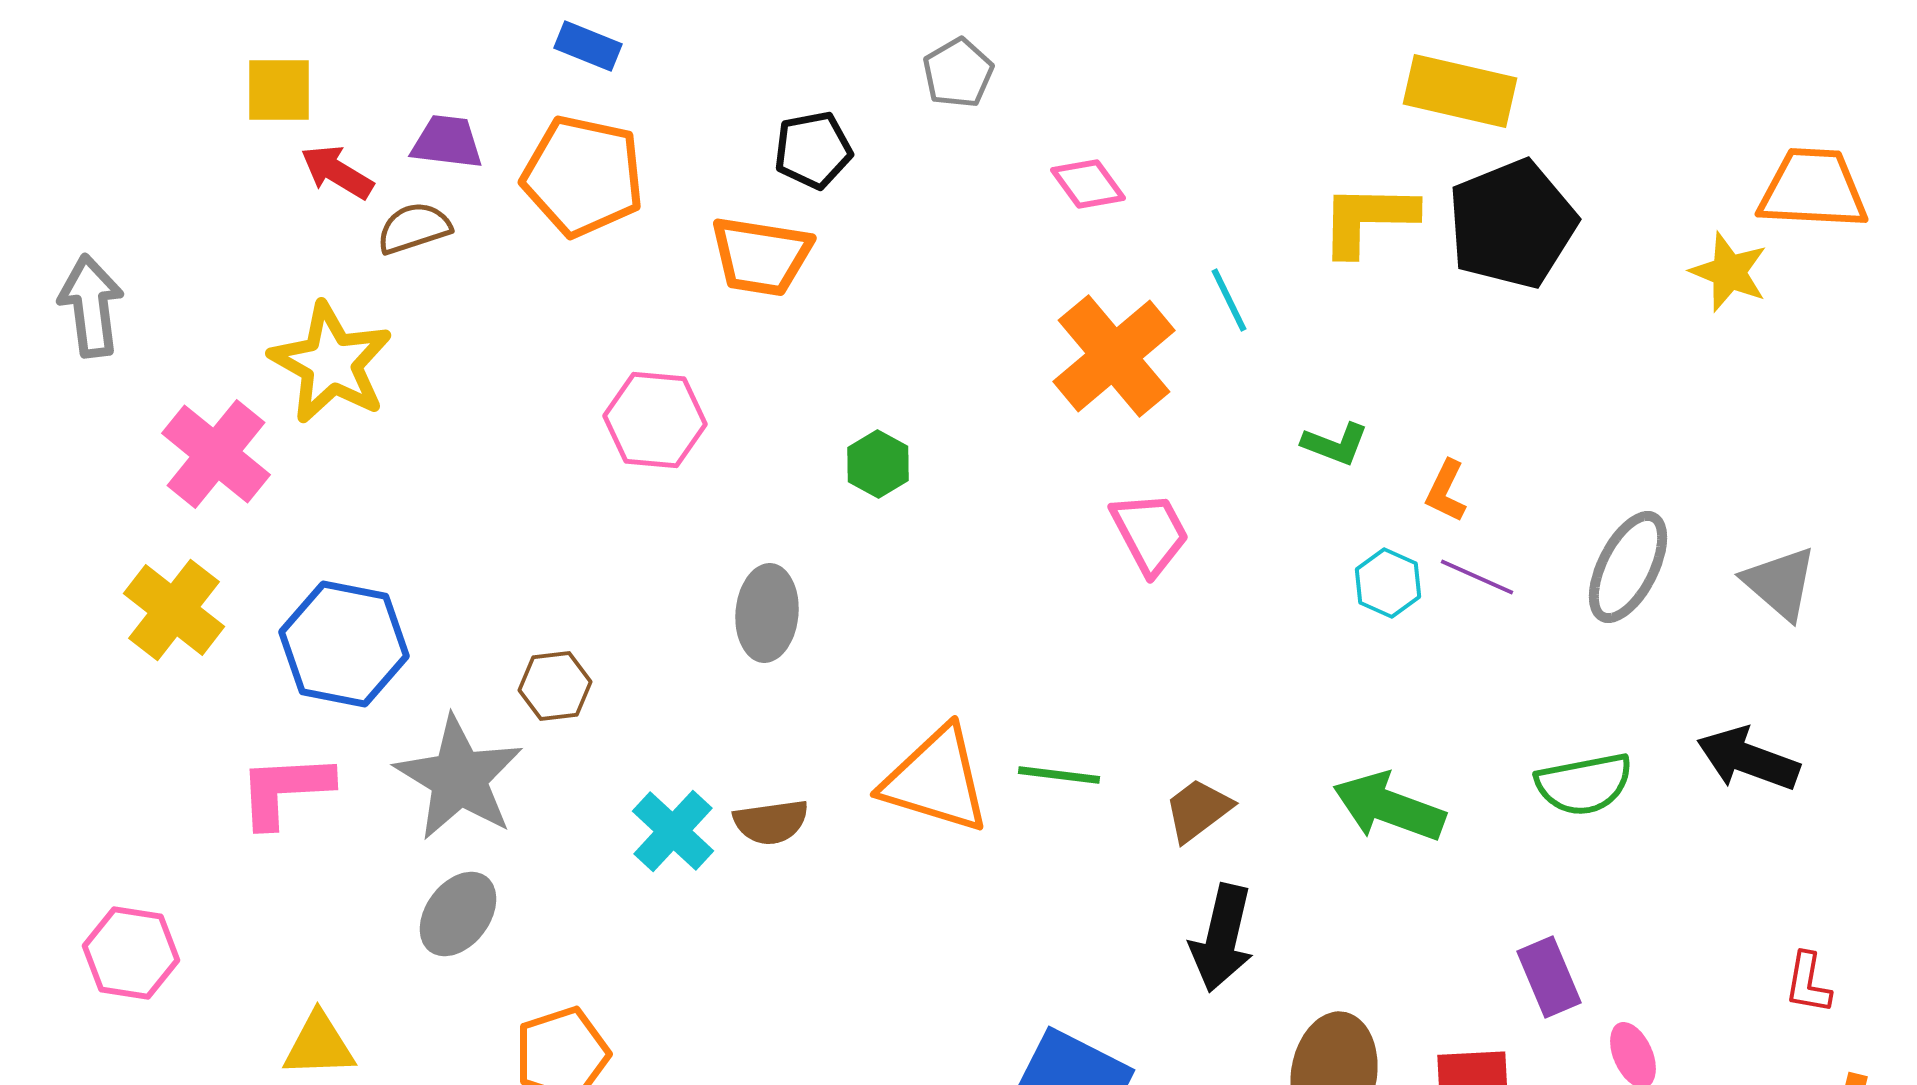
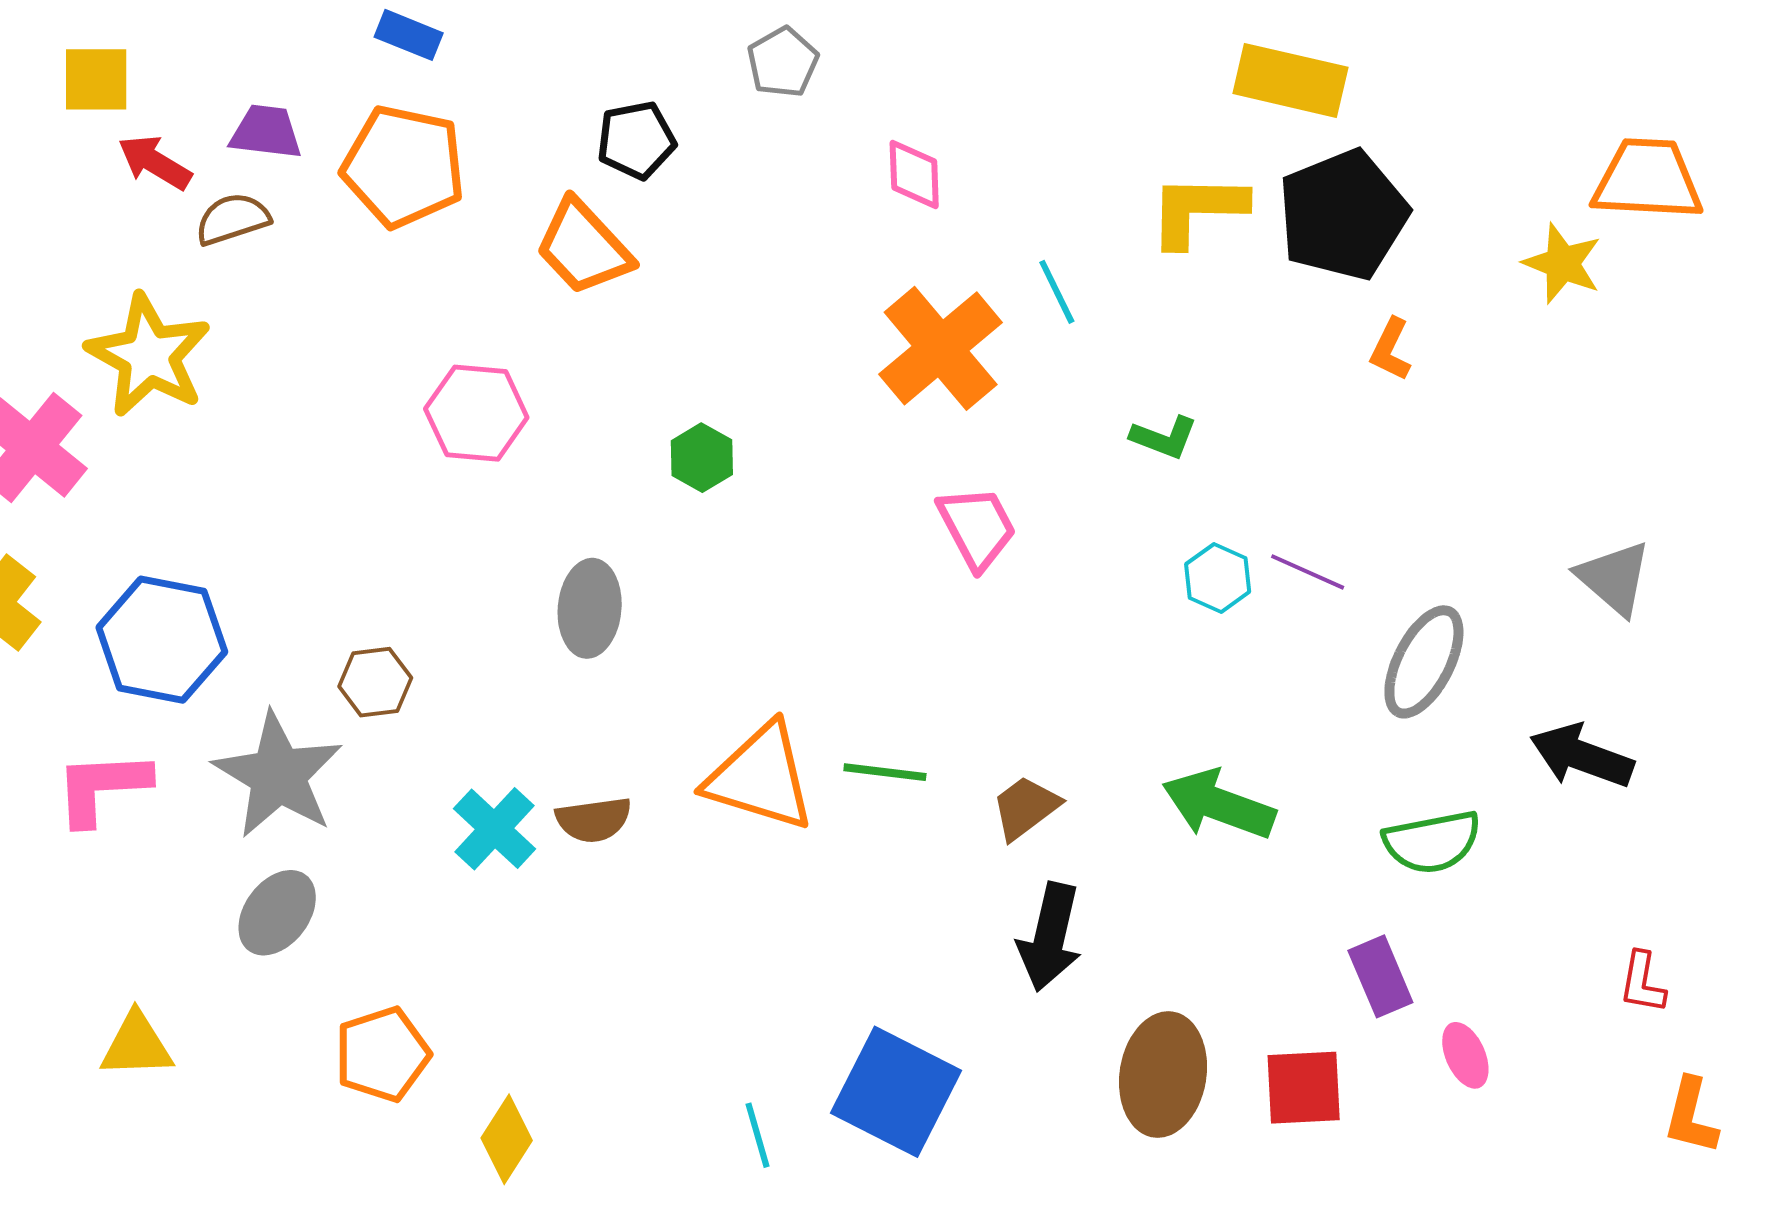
pink diamond: (1088, 184) -> (914, 174), turned 34
orange trapezoid: (761, 256) -> (584, 247), turned 38
orange L-shape: (1446, 491) -> (1391, 349), moved
gray ellipse: (1628, 567) -> (1424, 662), moved
green semicircle: (1584, 784) -> (1432, 842), moved

